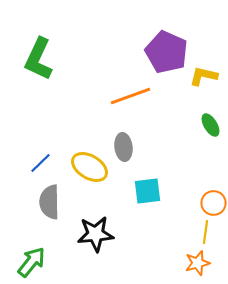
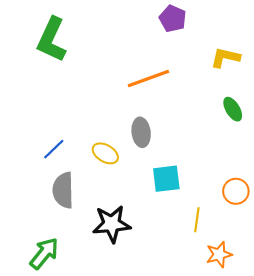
purple pentagon: (166, 52) -> (173, 19), moved, size x0.6
yellow ellipse: (90, 167) -> (105, 153), size x0.7
yellow line: (206, 232) -> (197, 220), moved

